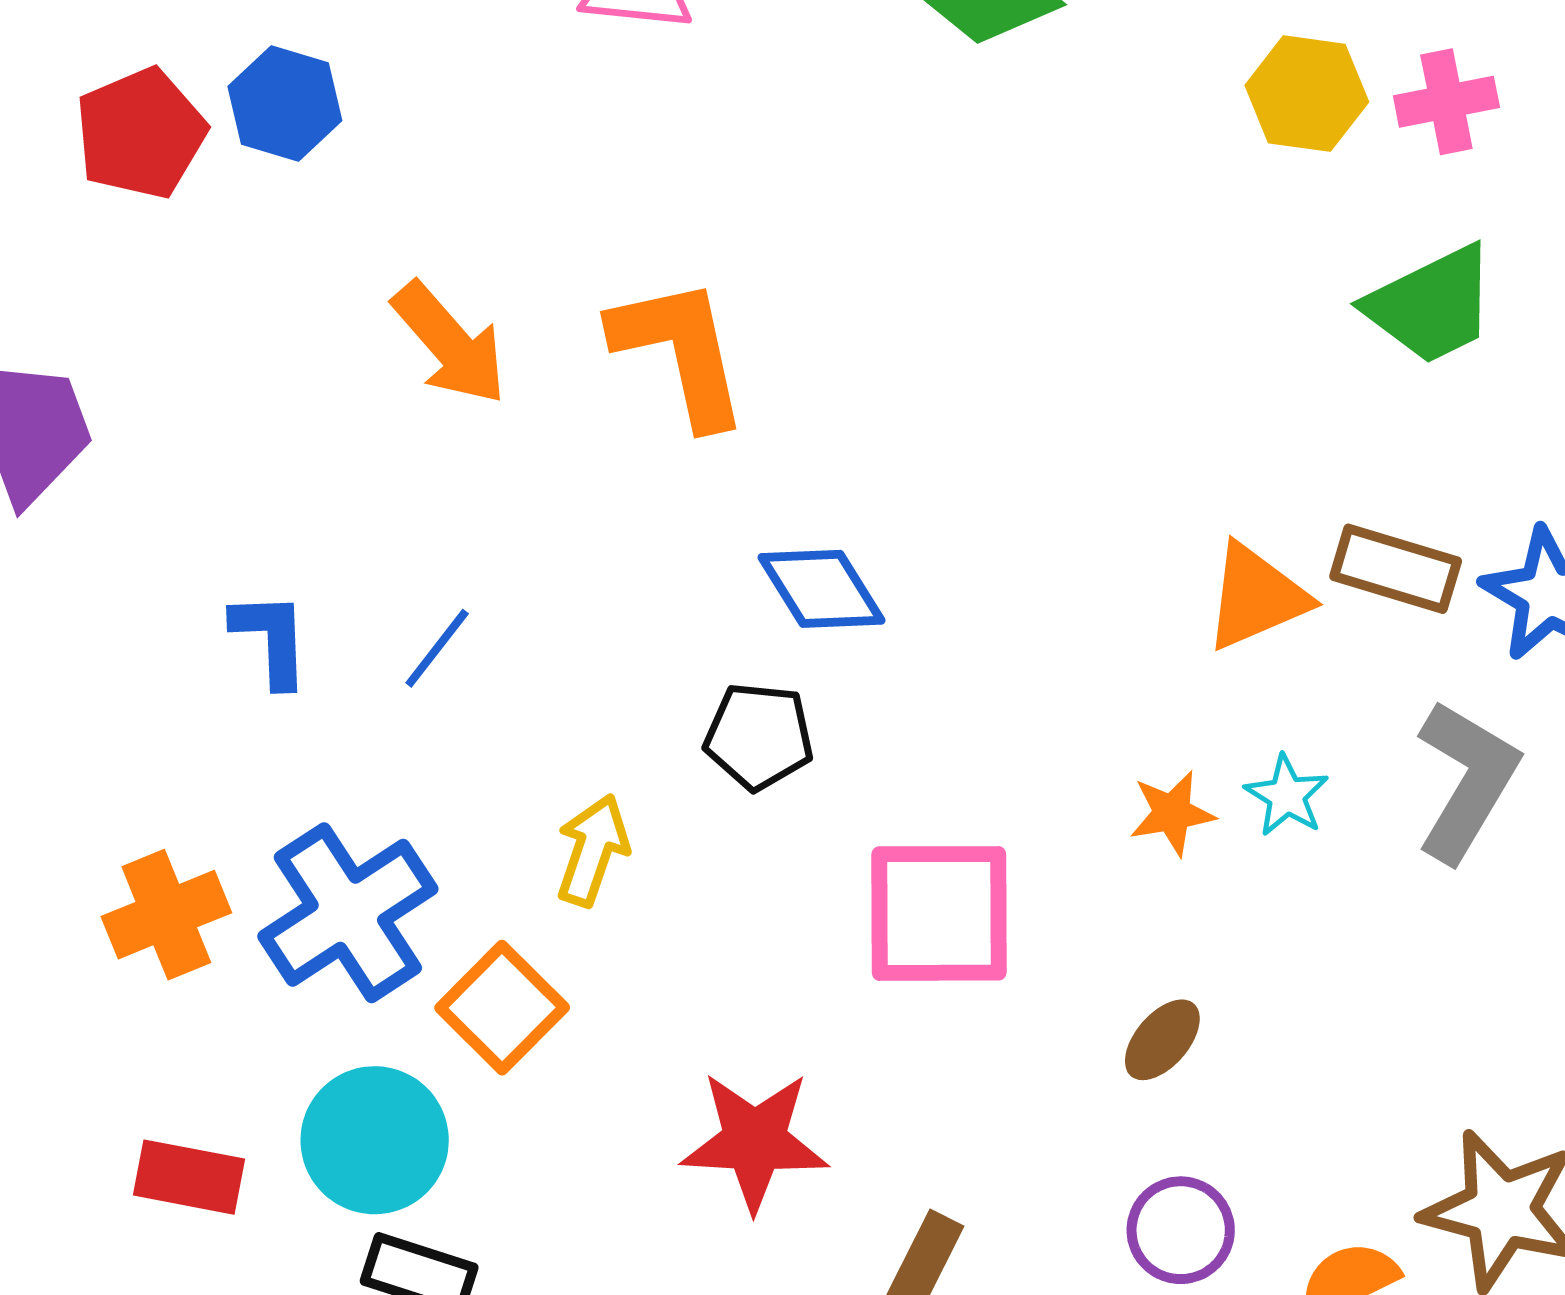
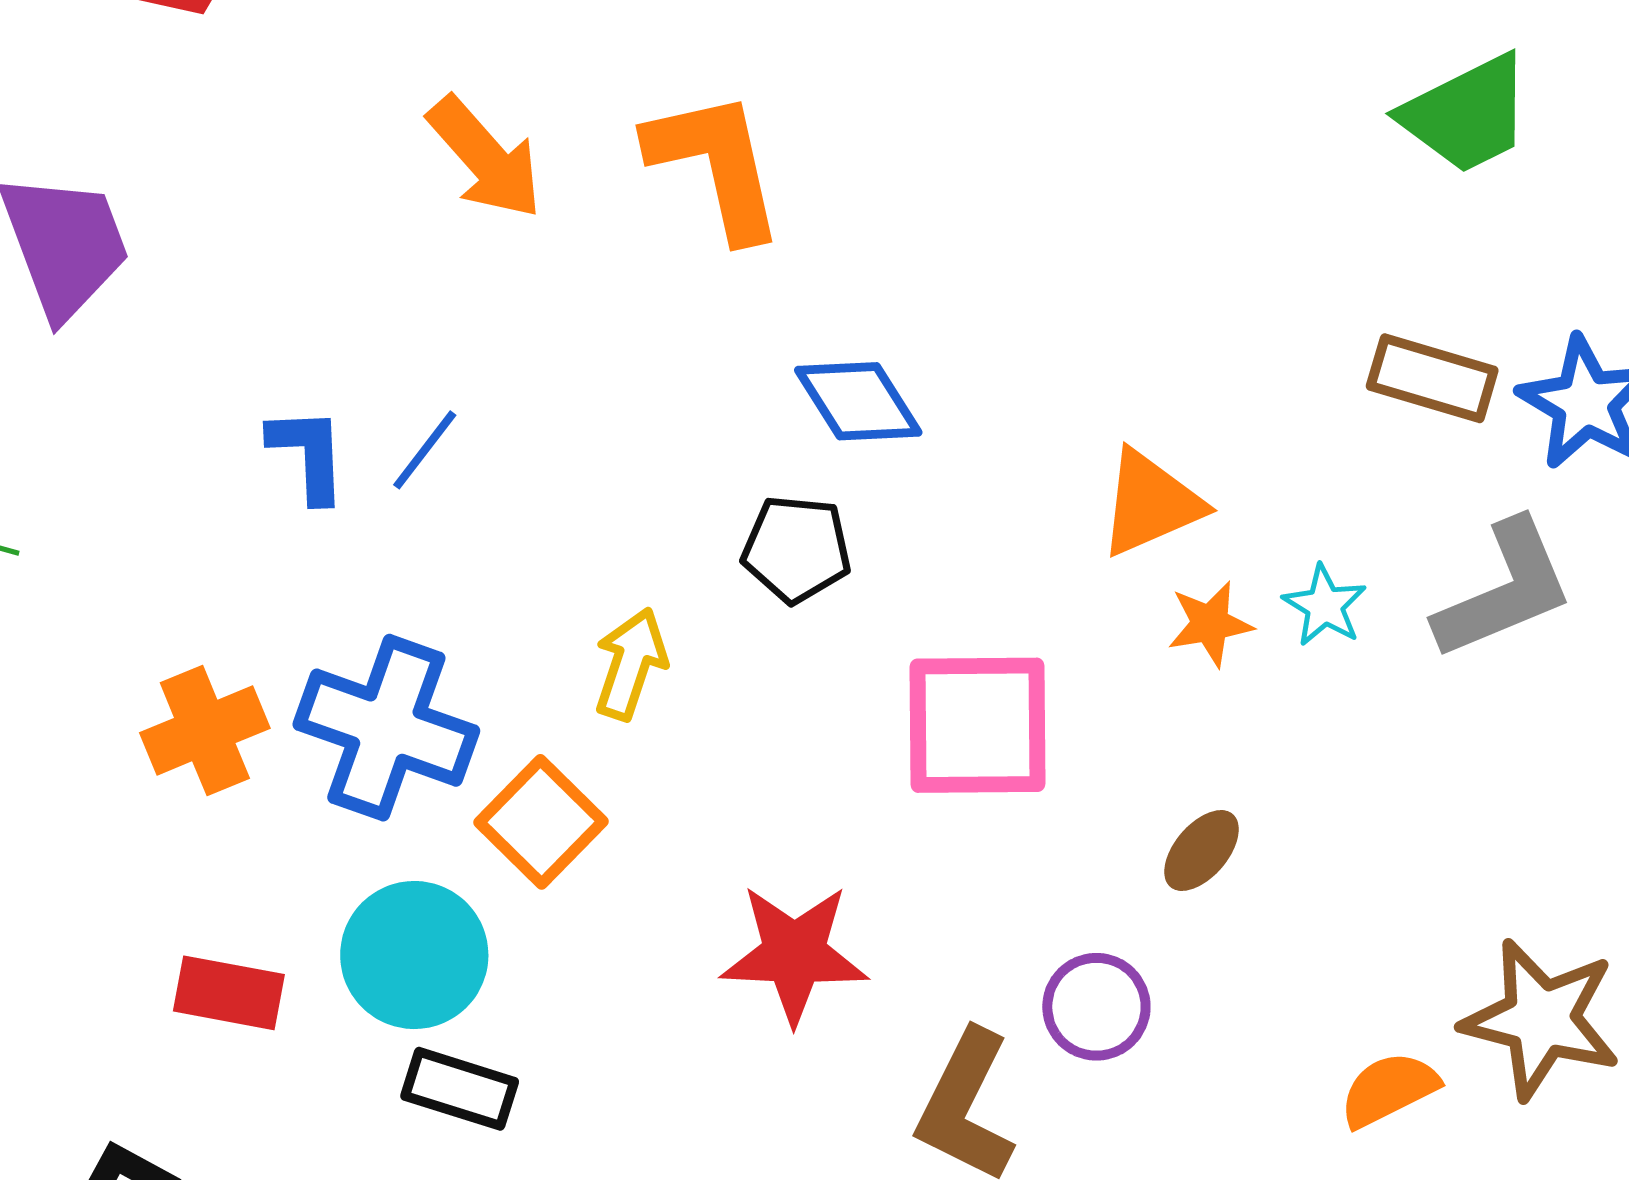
orange triangle: (1256, 597) -> (1151, 503), moved
blue line: (437, 648) -> (425, 450), moved
gray L-shape: (1467, 781) -> (1504, 590), turned 37
blue cross: (348, 913) -> (386, 728), turned -37
purple circle: (1181, 1230) -> (1096, 1007), moved

